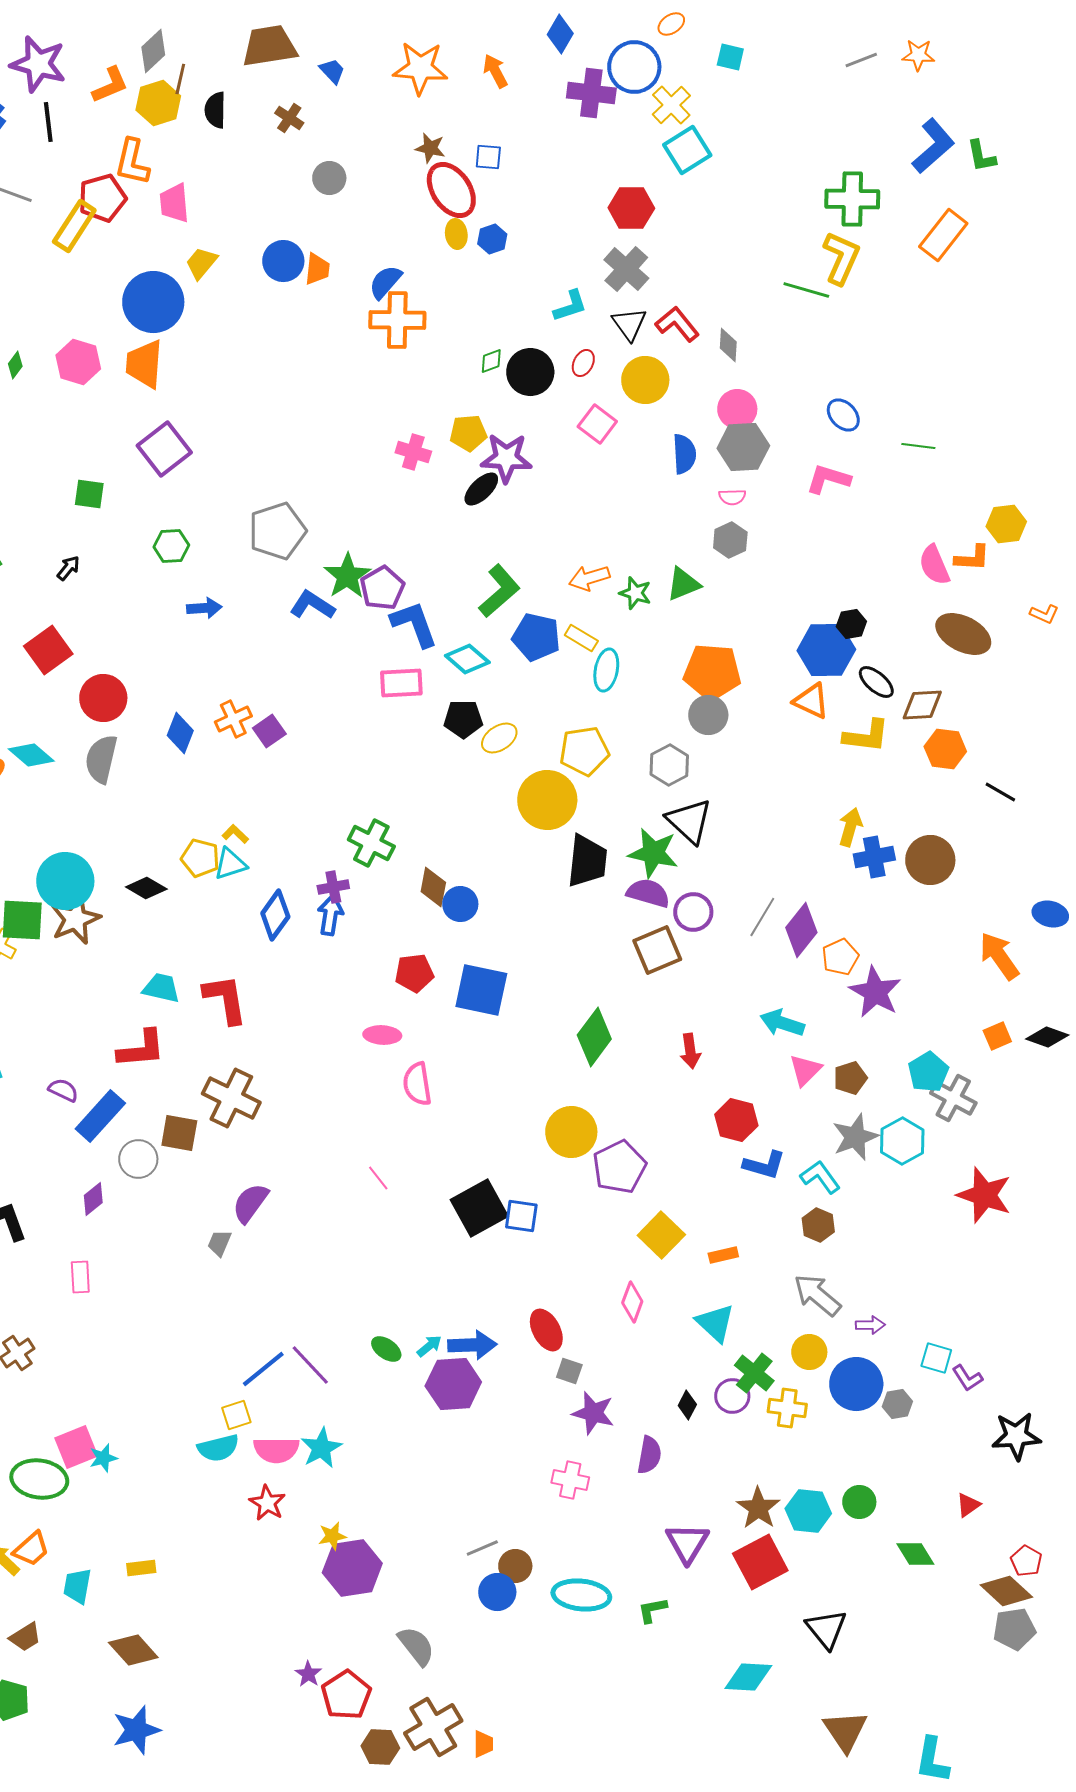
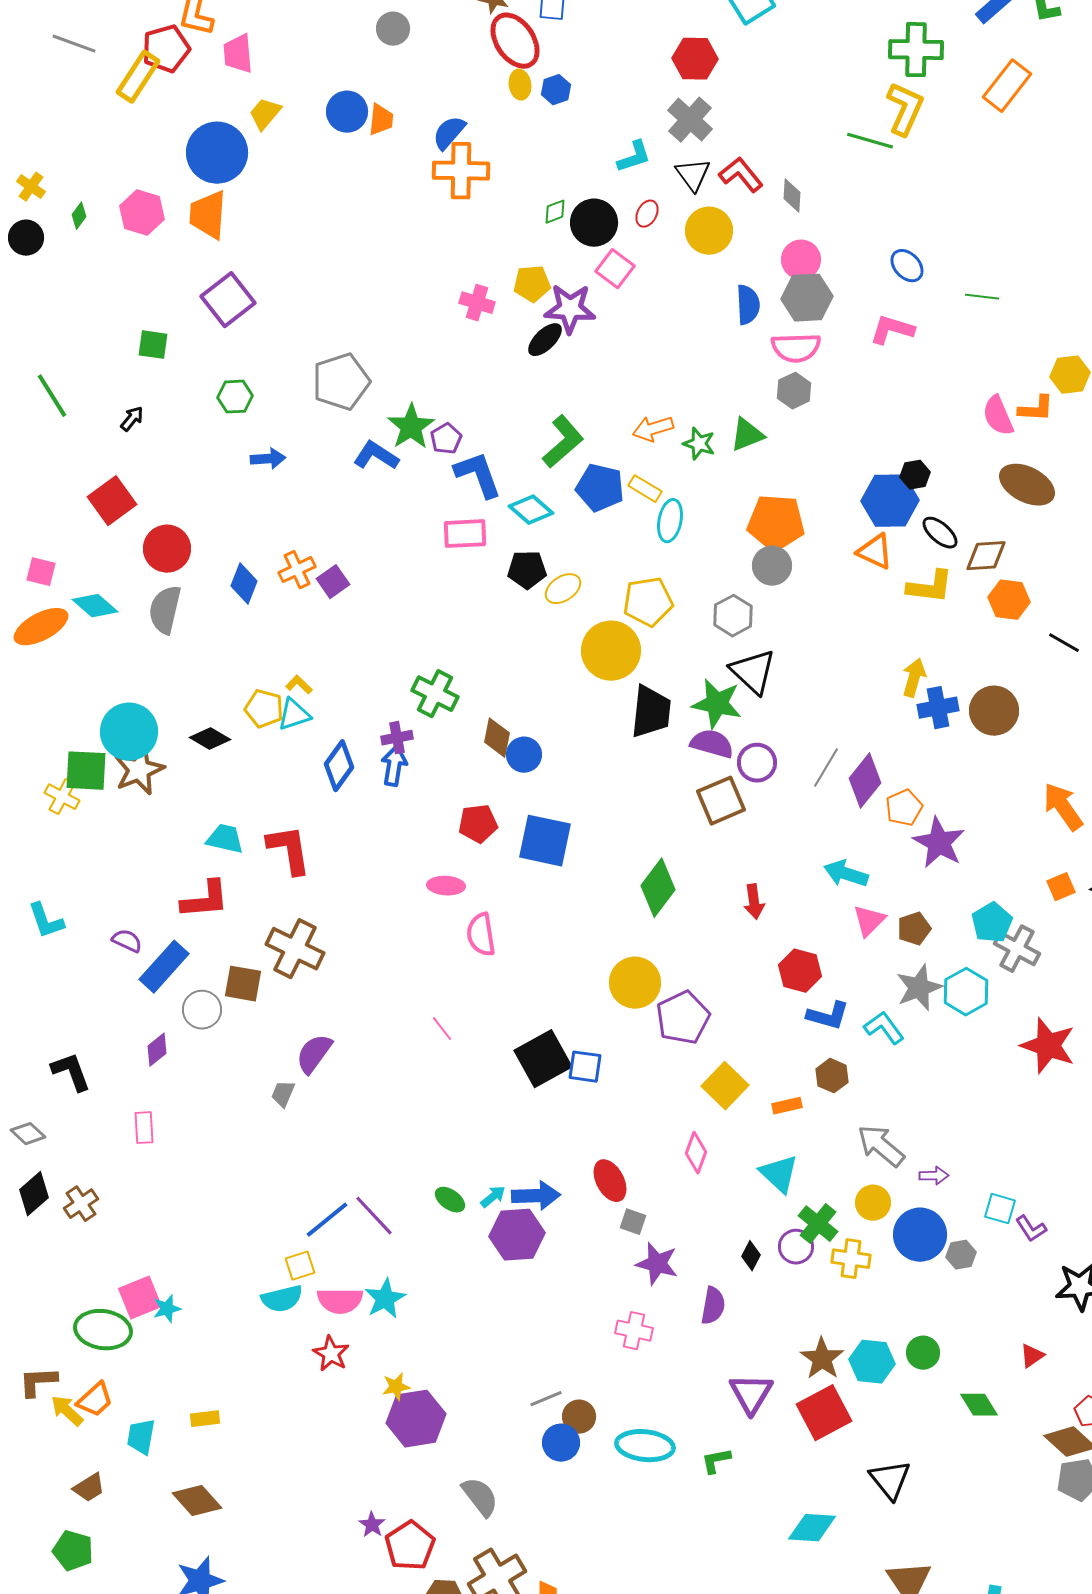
pink square: (597, 424) -> (615, 269), moved
pink semicircle: (732, 497) -> (796, 348), size x1.8
purple pentagon: (382, 588) -> (446, 439), size x0.7
brown hexagon: (818, 1225) -> (832, 1076), moved

